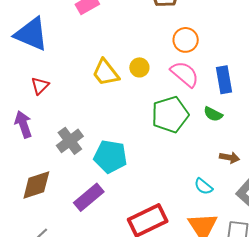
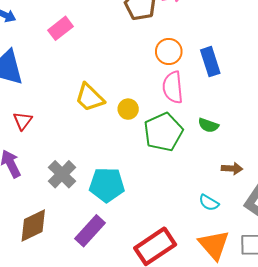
yellow circle: (139, 67) -> (128, 109), moved
pink semicircle: (185, 74) -> (173, 87), turned -128
blue rectangle: (224, 80) -> (210, 62), moved

